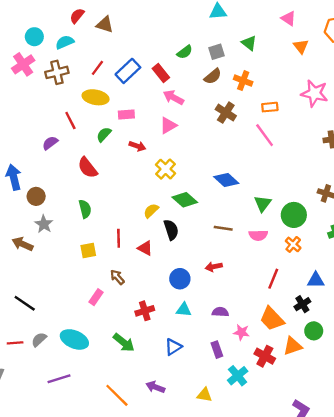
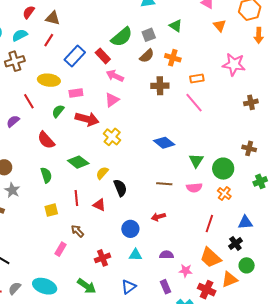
green semicircle: (185, 52) -> (122, 37), size x1.6
red line: (97, 68) -> (49, 40), moved
brown cross: (226, 113) -> (160, 86), turned -30
red arrow: (137, 146) -> (87, 119), size x1.6
green diamond: (185, 200) -> (78, 162), moved

